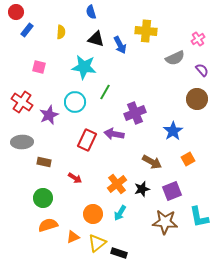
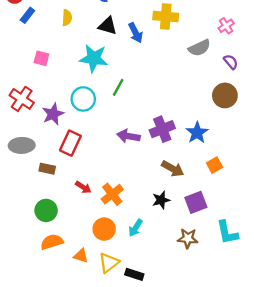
purple cross: (135, 113) -> (162, 129), moved
red rectangle: (87, 140) -> (70, 143), moved
orange cross: (117, 184) -> (112, 194), moved
brown star: (165, 222) -> (188, 238), size x0.7
orange triangle: (73, 237) -> (81, 256), turned 40

